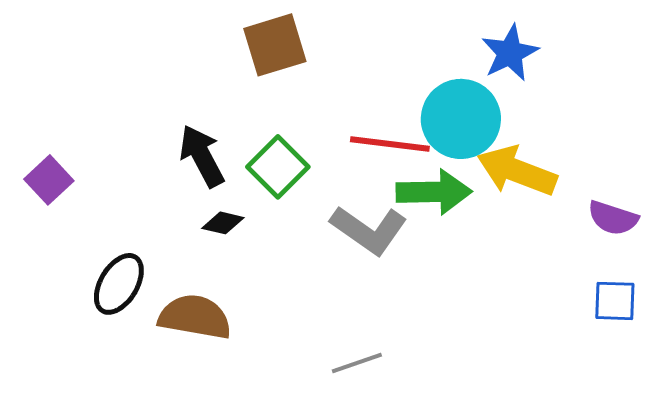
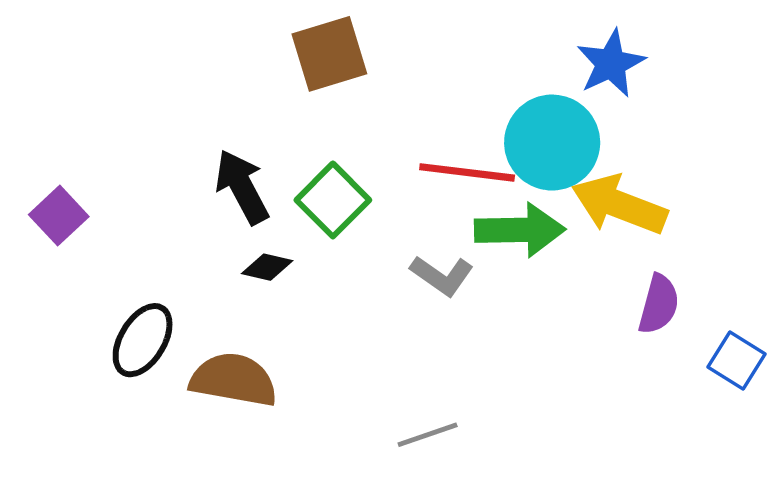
purple semicircle: (613, 218) -> (659, 304), moved, turned -93
gray L-shape: (369, 230) -> (442, 275), size x0.7
blue square: (615, 301) -> (737, 361), turned 30

